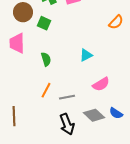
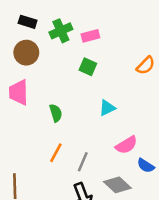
green square: (44, 23) -> (88, 67), moved
gray line: (67, 97) -> (83, 162), turned -56
blue semicircle: (116, 113) -> (146, 166), moved

